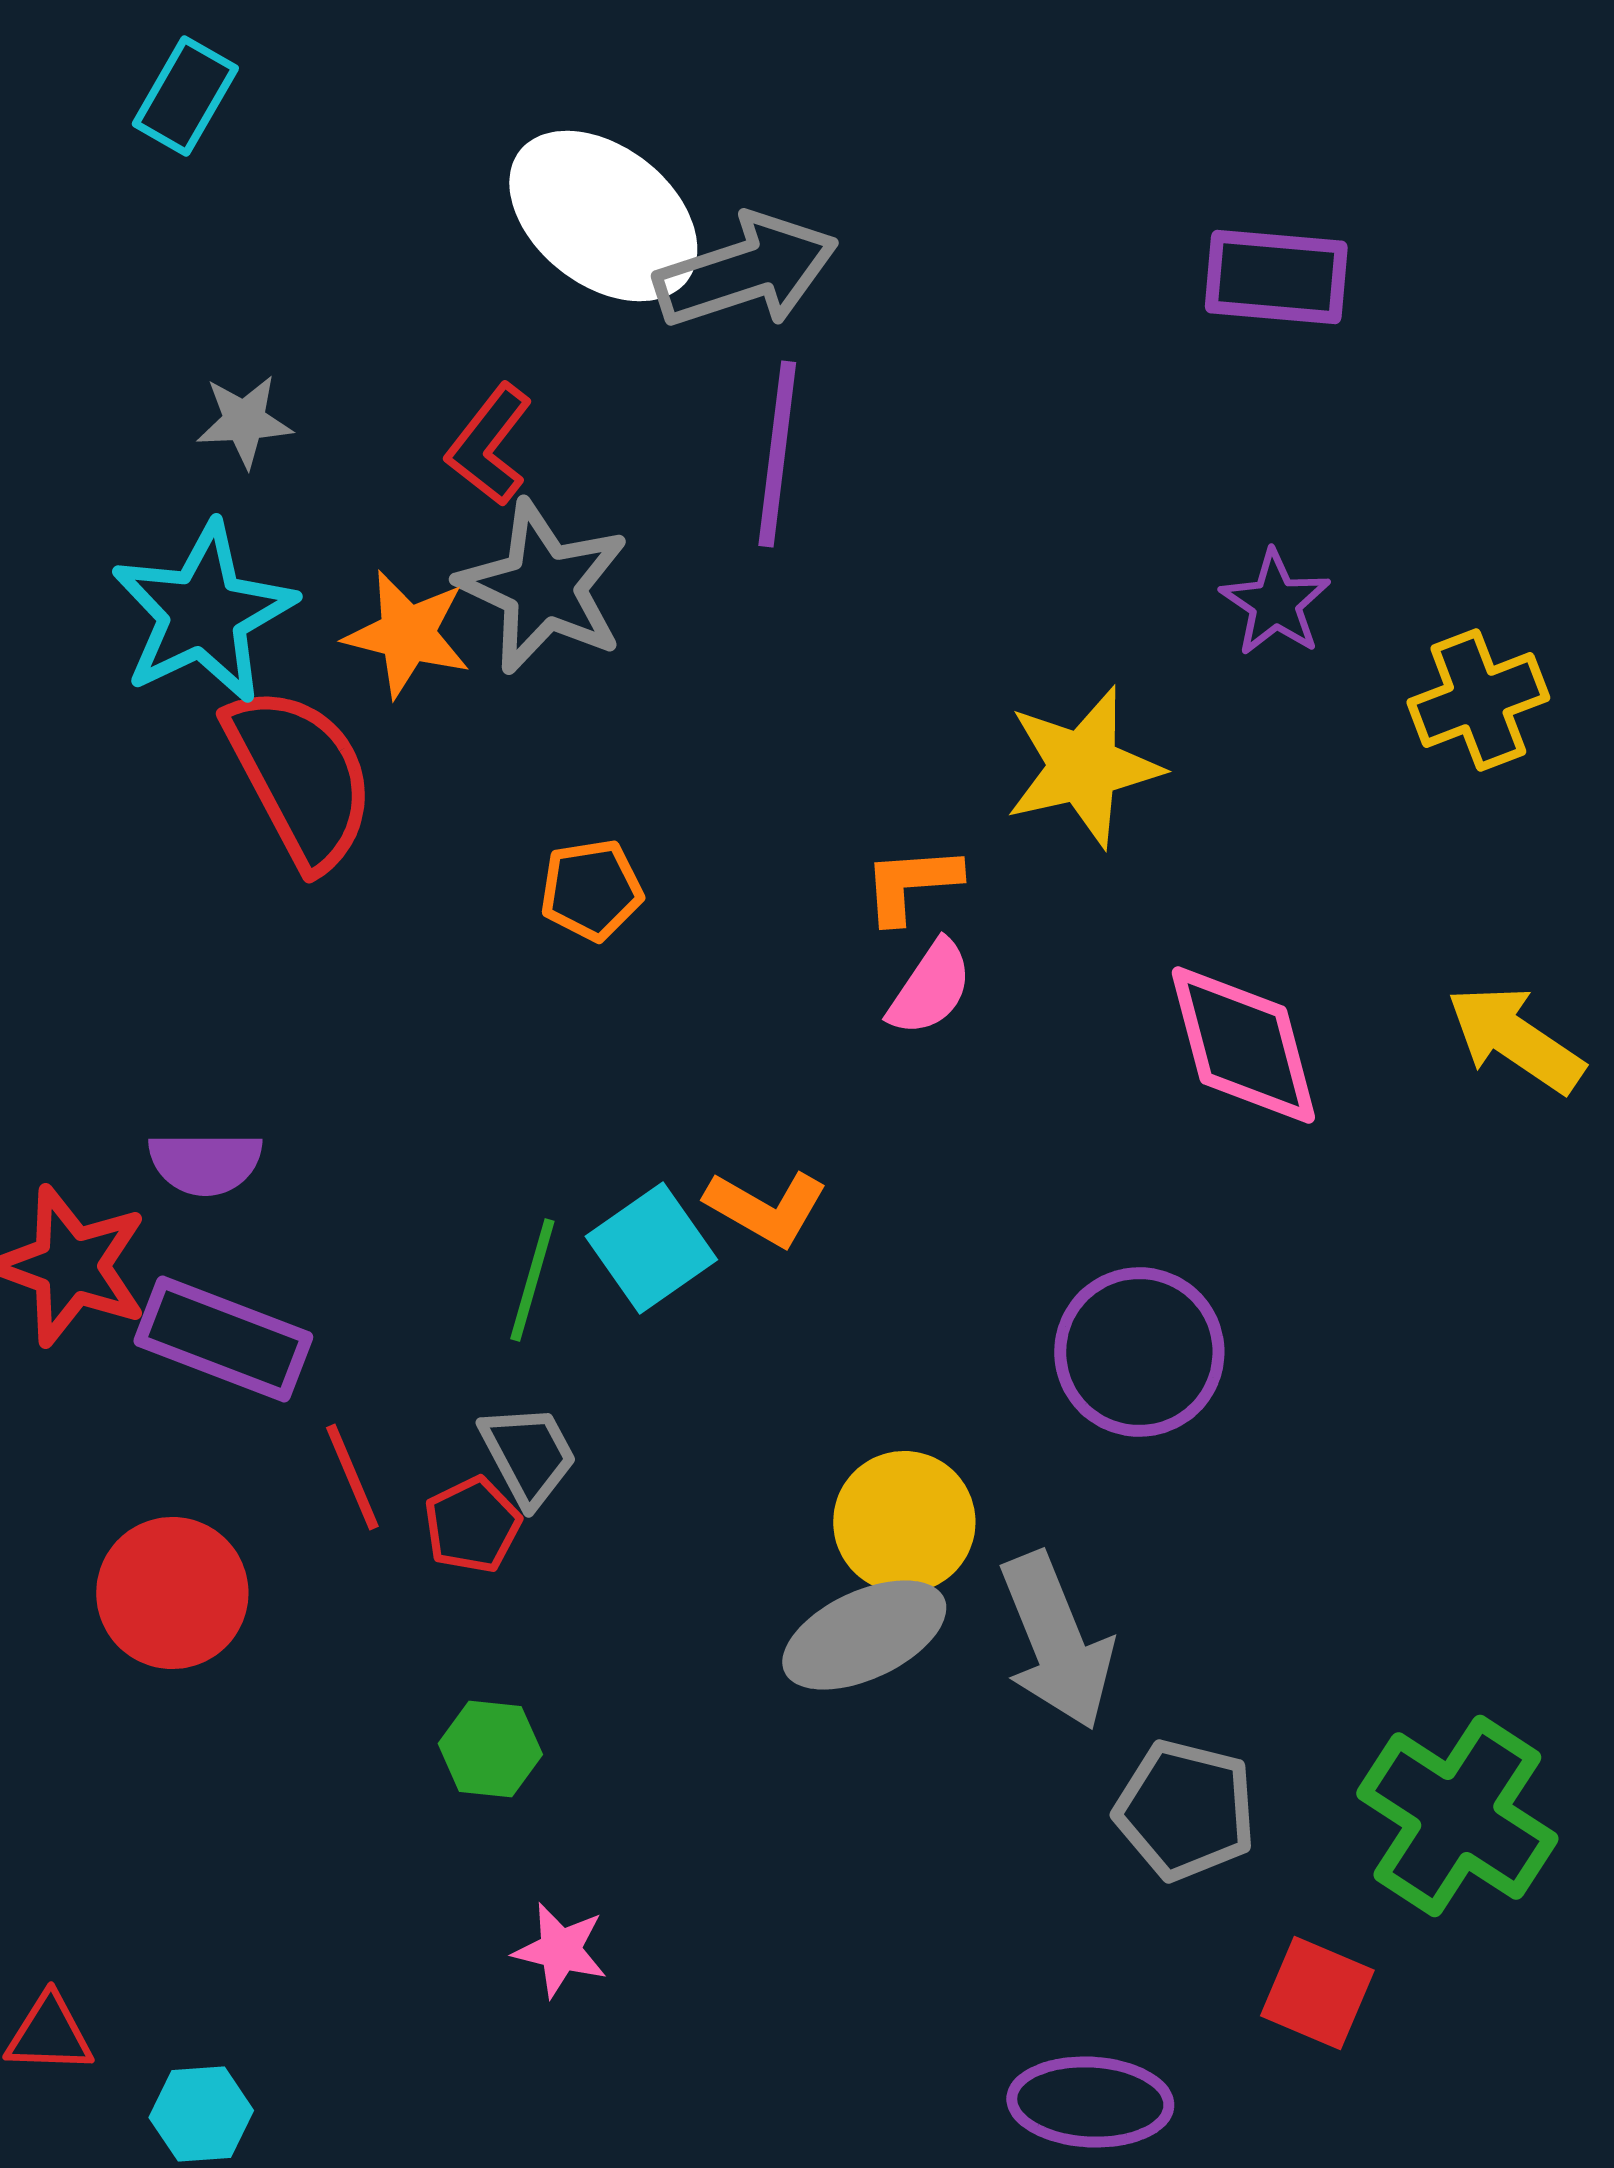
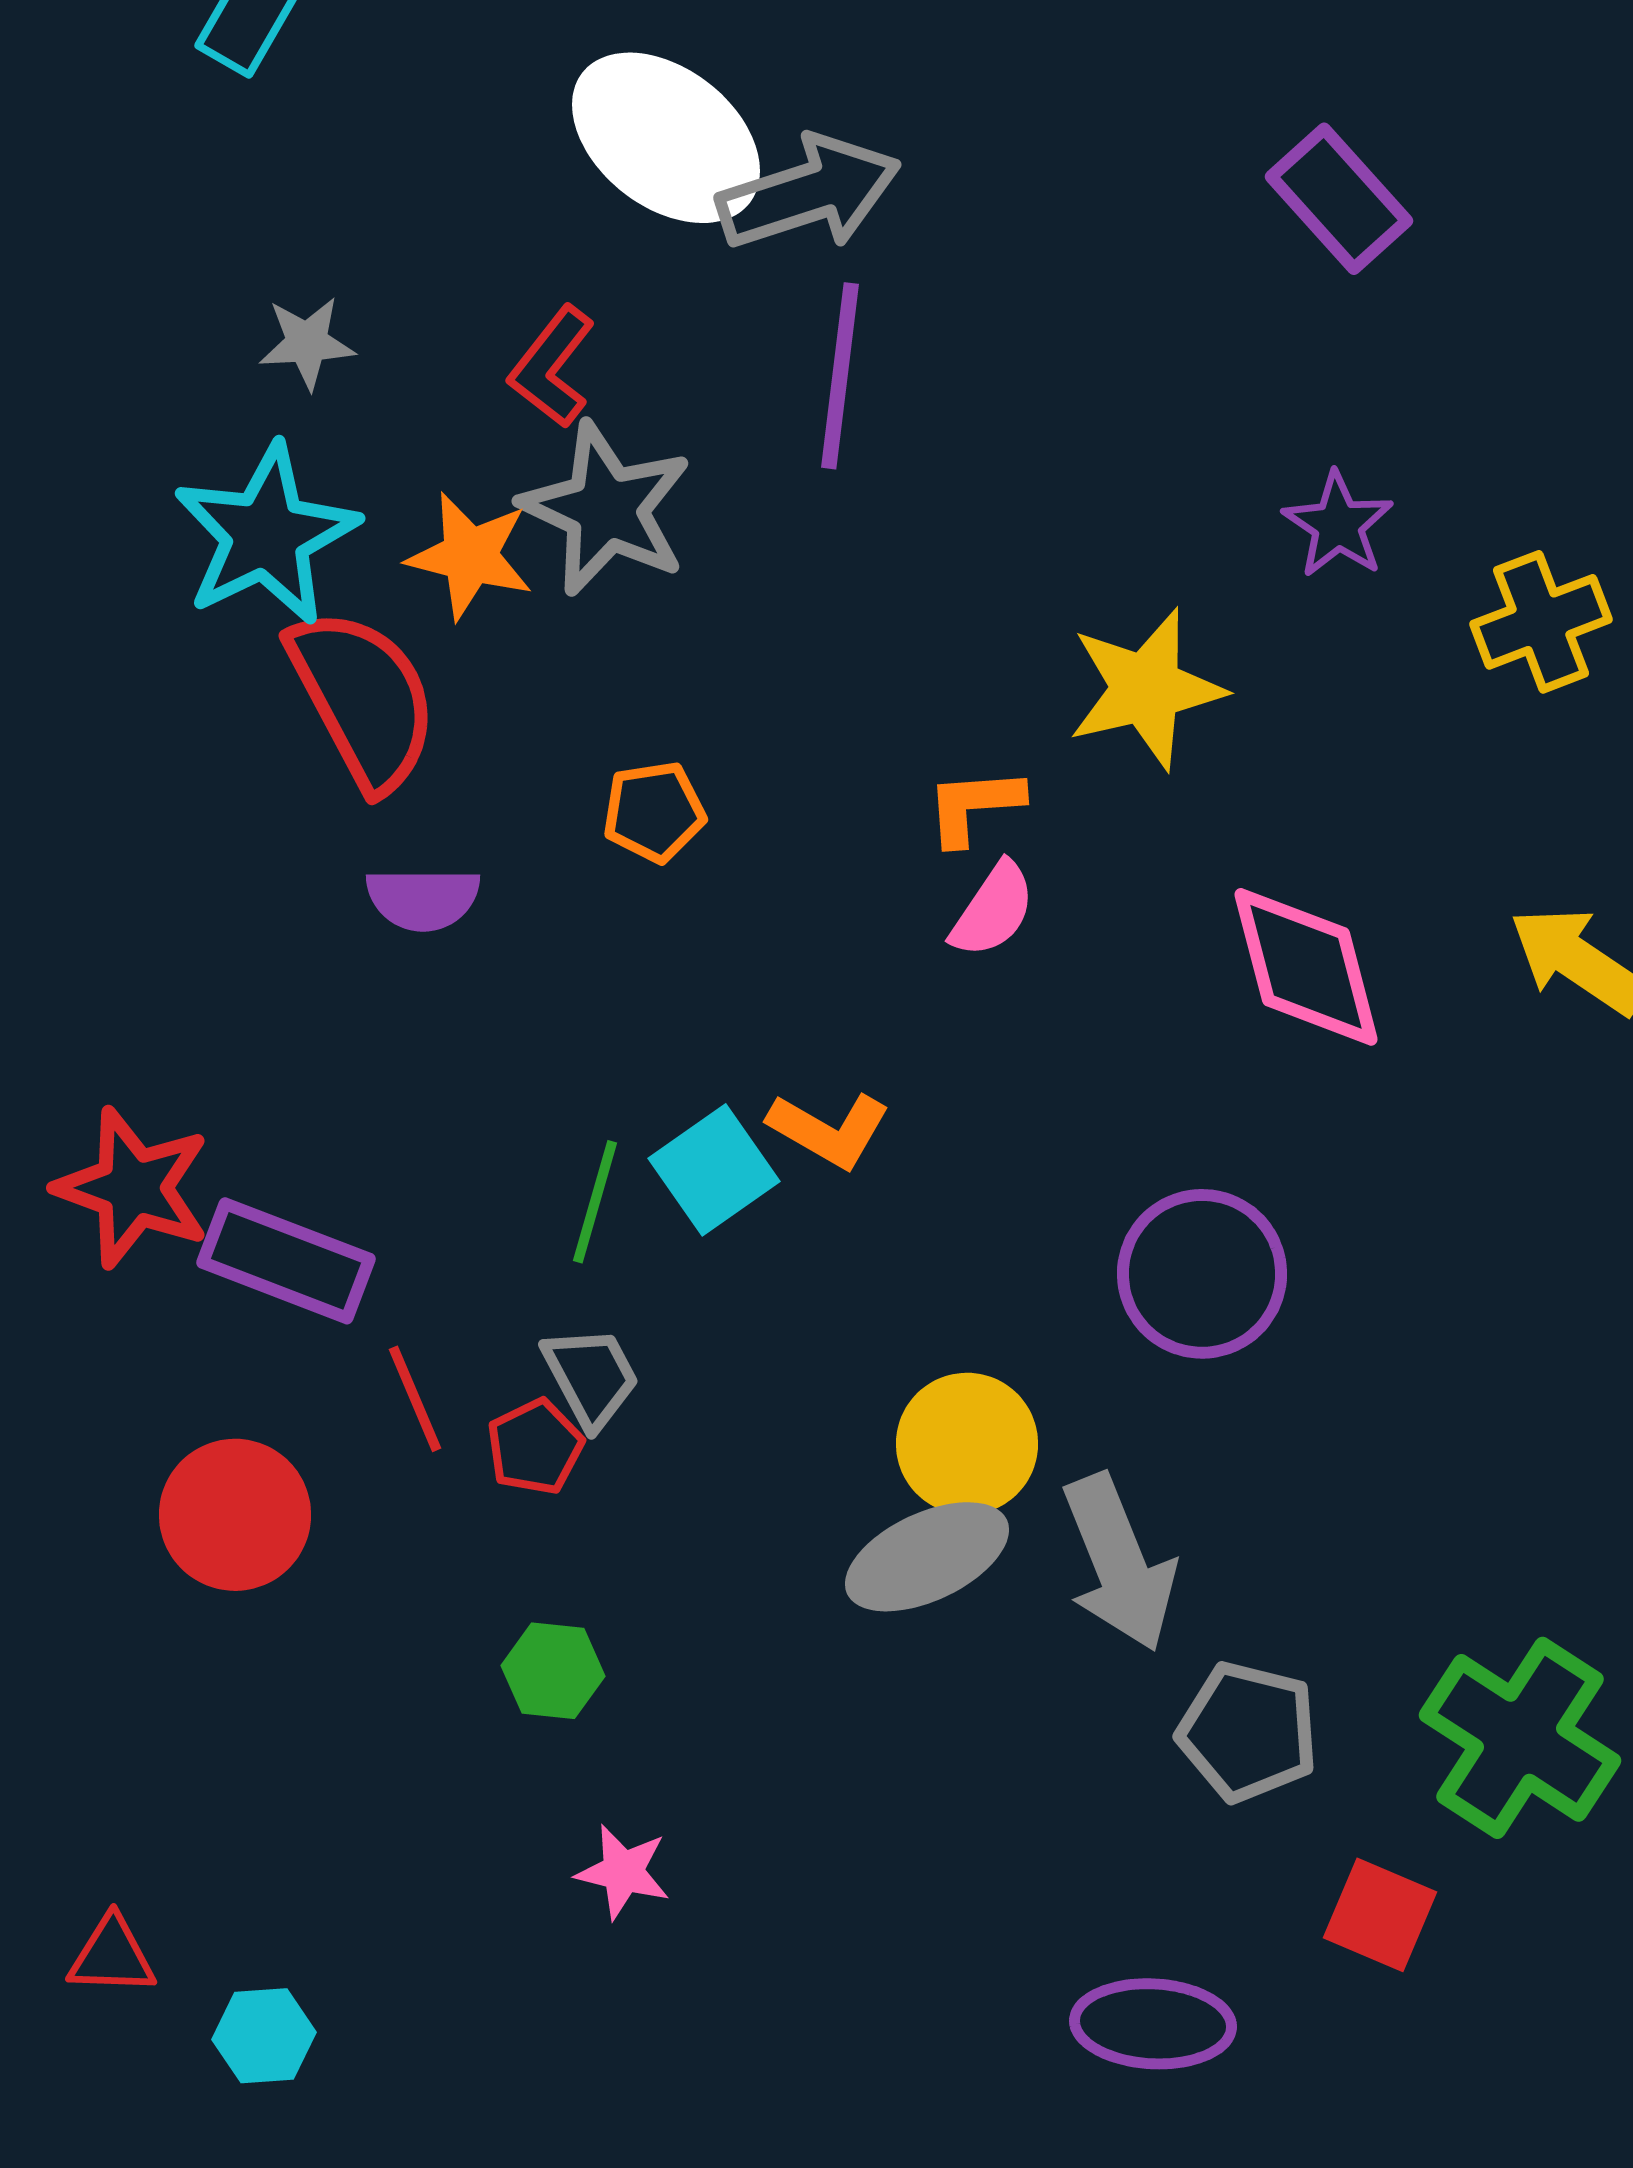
purple rectangle: (1276, 277) -> (1339, 199), turned 43
purple semicircle: (205, 1163) -> (423, 899), moved

